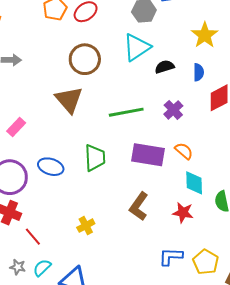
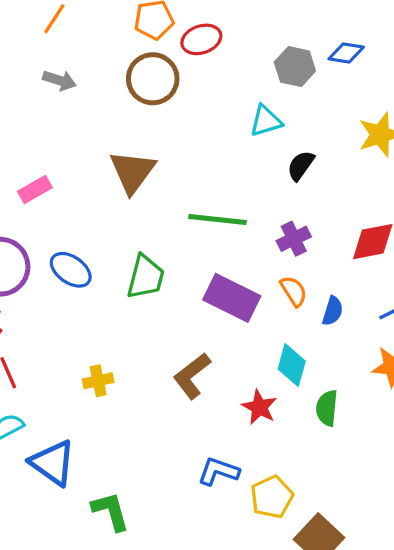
cyan triangle: (137, 47) -> (266, 121), size x0.7
brown circle: (85, 59) -> (153, 79), moved
black semicircle: (165, 67) -> (301, 166), turned -54
blue semicircle: (199, 72) -> (333, 311), moved
orange semicircle: (184, 151) -> (294, 291), moved

